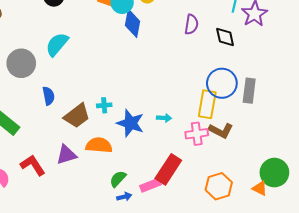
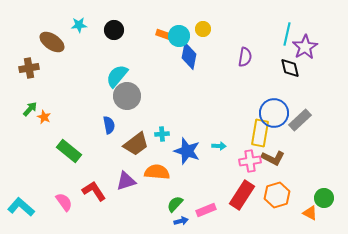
black diamond: (225, 37) -> (290, 68), moved
gray circle: (21, 63) -> (127, 96), moved
gray rectangle: (249, 91) -> (300, 120), turned 40
red rectangle: (168, 169) -> (242, 195), moved
green circle: (274, 173) -> (324, 198), size x0.7
orange hexagon: (219, 186) -> (277, 195), moved

